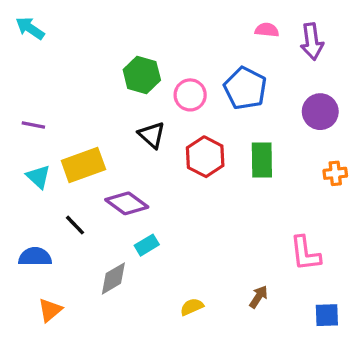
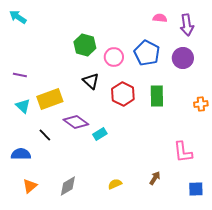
purple circle: (320, 112) -> (183, 58), moved
cyan rectangle: (147, 245) -> (100, 134), moved
gray diamond: (113, 278) -> (68, 186), moved

